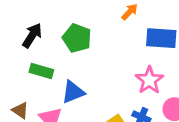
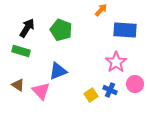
green rectangle: (41, 71) -> (21, 51), moved

